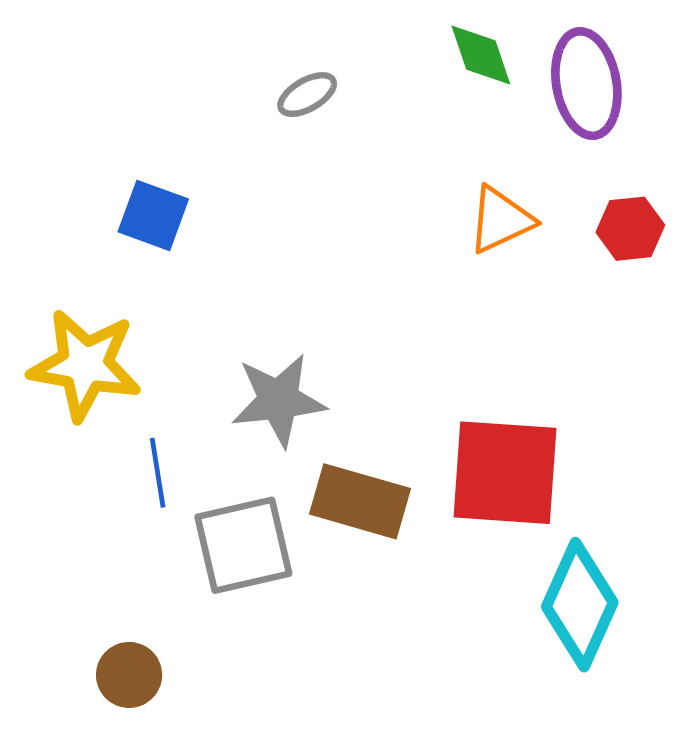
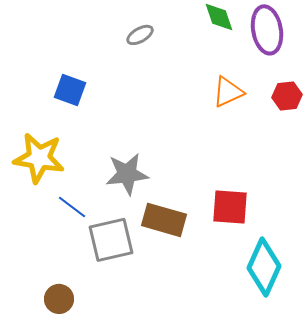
blue line: (158, 473) -> (72, 207), turned -44
red square: (505, 473) -> (230, 207), size x0.7

